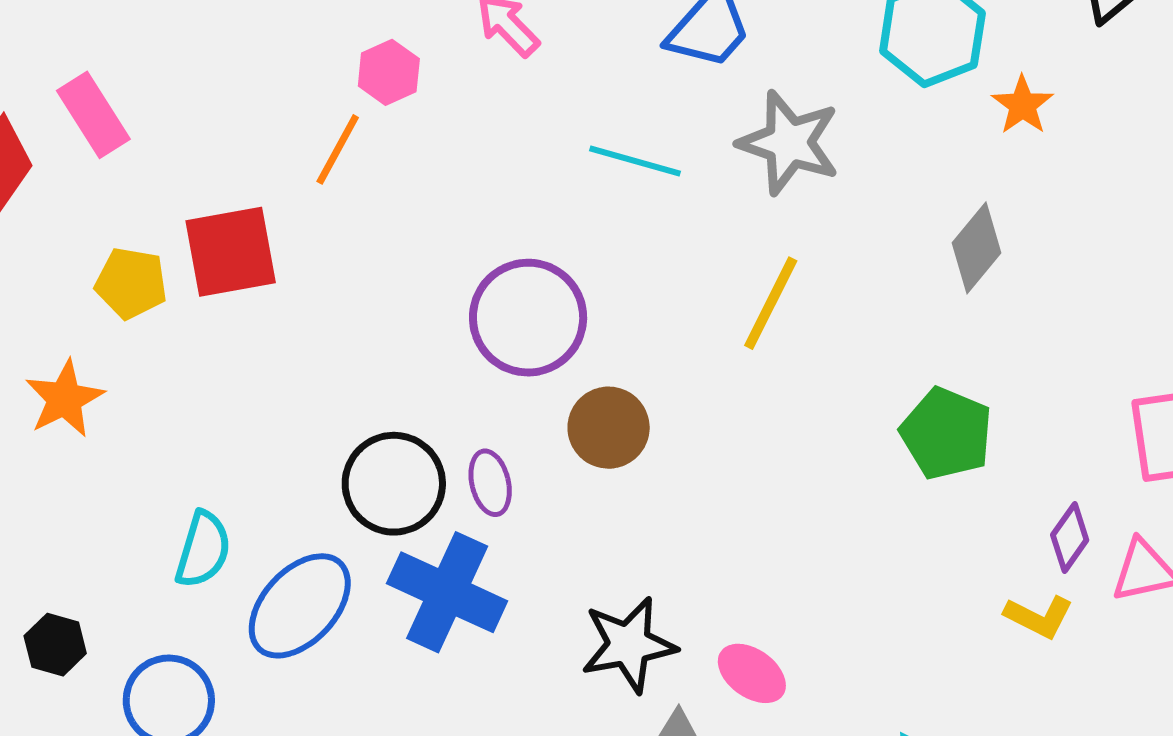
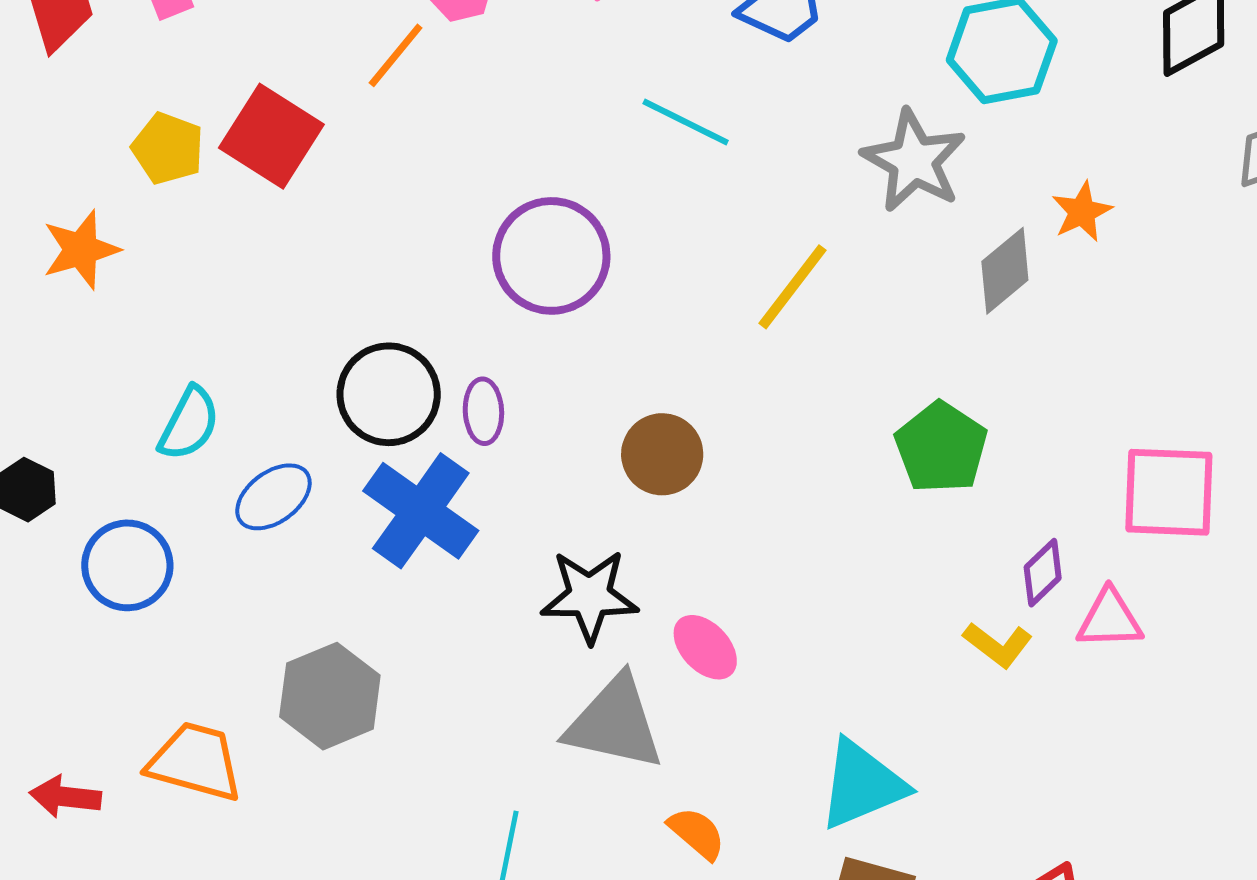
orange star: (1023, 105) -> (1082, 212), moved
gray star: (789, 143) -> (914, 161), moved
red square: (231, 252) -> (271, 136), turned 32
brown circle: (609, 428) -> (662, 454), moved
blue ellipse: (300, 606) -> (273, 497), size x0.7

